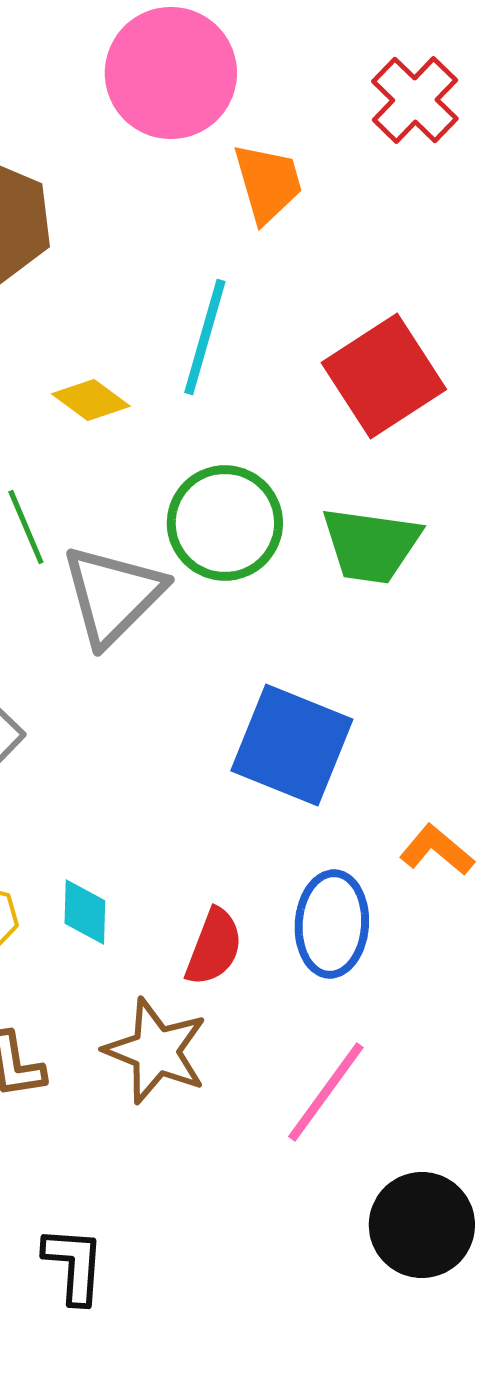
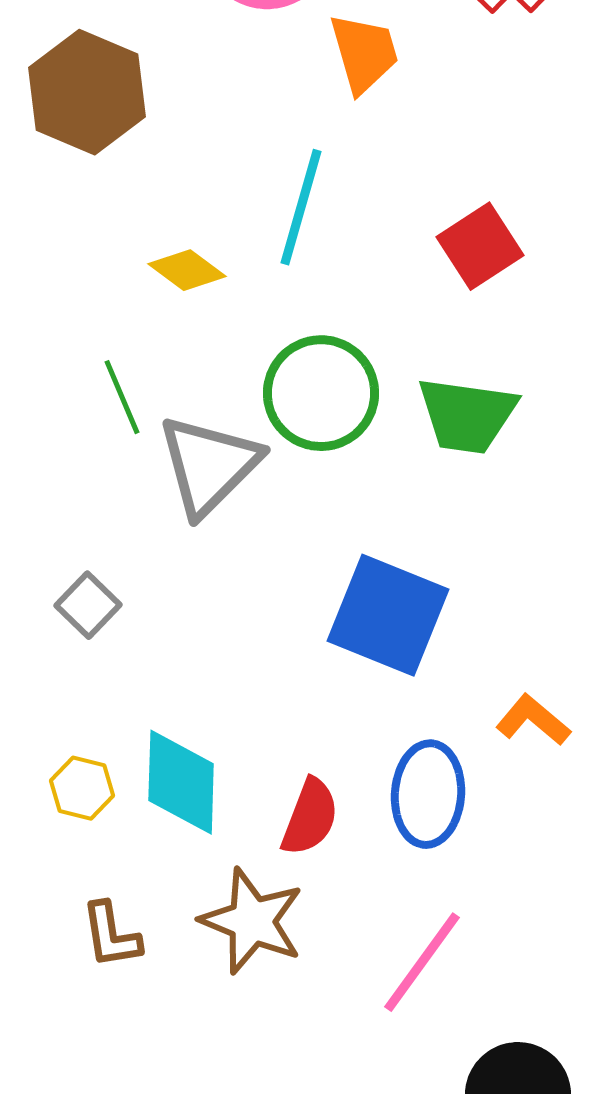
red square: (384, 376) -> (480, 246), size x0.7
cyan diamond: (85, 912) -> (181, 782), size x1.6

